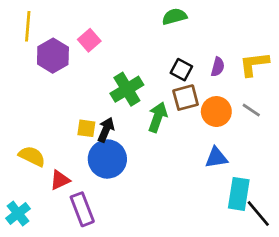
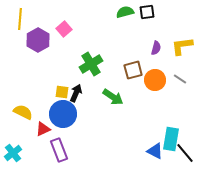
black square: (181, 70) -> (147, 12), moved, turned -35
green arrow: (158, 117) -> (113, 97), moved, turned 105
blue triangle: (216, 158) -> (155, 151), moved, turned 36
blue circle: (107, 159) -> (63, 114), moved

